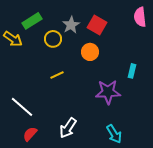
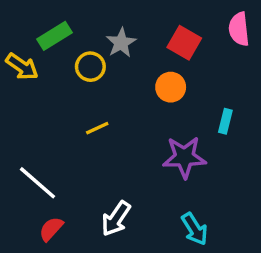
red square: (97, 25) -> (184, 43), moved
orange circle: (90, 52) -> (171, 87), moved

